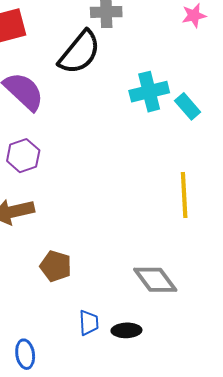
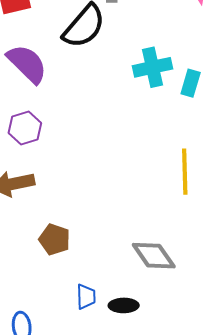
cyan rectangle: (188, 106) -> (191, 83), turned 56

